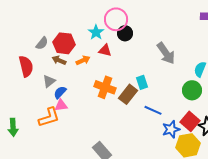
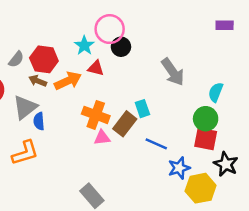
orange arrow: (83, 60) -> (68, 81), size x1.5
gray triangle: (49, 81) -> (25, 107), size x1.5
blue semicircle: (60, 92) -> (39, 121), turned -48
pink triangle: (61, 105) -> (102, 138), moved
red square: (190, 121) -> (206, 139), moved, turned -30

